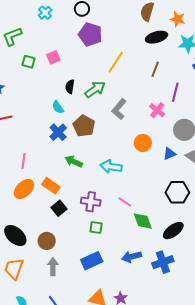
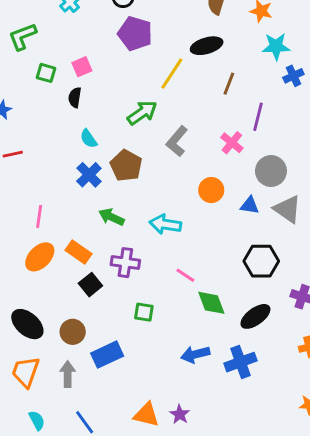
black ellipse: (156, 37) -> (207, 46), moved
black semicircle: (70, 87) -> (75, 97), moved
blue triangle: (169, 154) -> (250, 205), turned 32
purple cross: (91, 202) -> (125, 263), moved
blue rectangle: (92, 261) -> (107, 355), moved
gray arrow: (53, 267) -> (68, 374), moved

